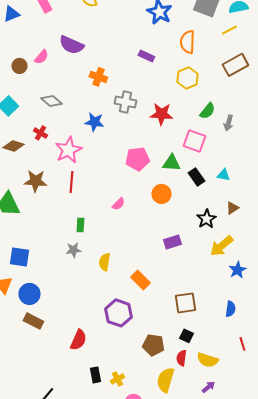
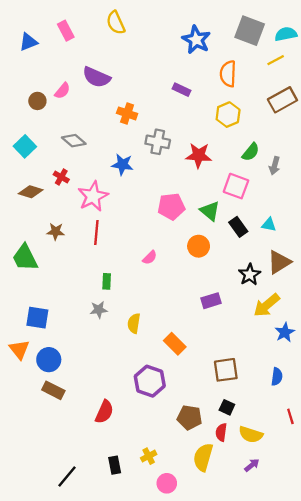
green triangle: (171, 163) -> (210, 211), turned 36
brown star: (35, 181) -> (56, 231), size x0.7
brown triangle: (232, 208) -> (279, 262), size x1.6
black rectangle: (95, 375) -> (115, 465), moved

